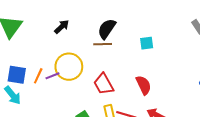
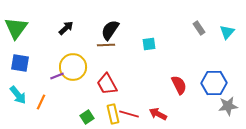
blue square: (17, 75) -> (20, 63), moved
orange line: (38, 76) -> (41, 102), moved
red semicircle: (144, 85) -> (179, 85), moved

